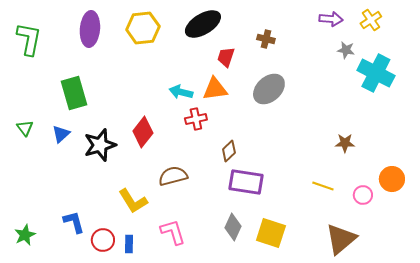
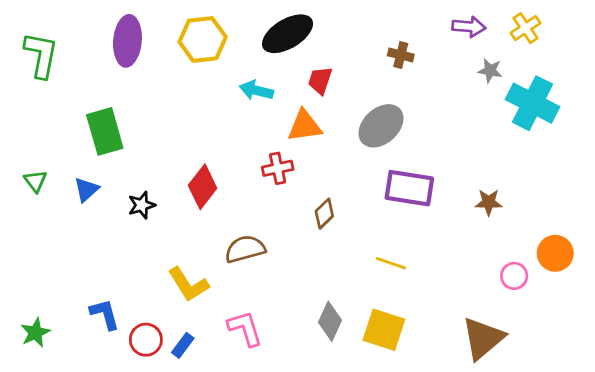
brown cross: (266, 39) -> (401, 55), moved
cyan arrow: (181, 92) -> (256, 90), moved
black star: (100, 145) -> (142, 205), size x0.6
purple rectangle: (246, 182) -> (409, 188), moved
yellow line: (323, 186) -> (391, 263), moved
blue rectangle: (129, 244) -> (183, 345), turned 36

